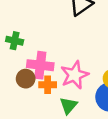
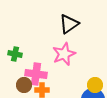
pink star: (75, 75) -> (64, 54), moved

